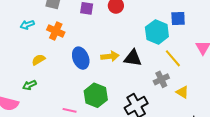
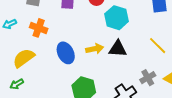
cyan hexagon: (157, 32) -> (117, 18), moved
yellow semicircle: (38, 60) -> (24, 58), size x1.6
gray cross: (161, 79) -> (148, 78), moved

